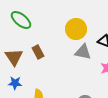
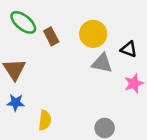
brown rectangle: (38, 52) -> (51, 36), moved

